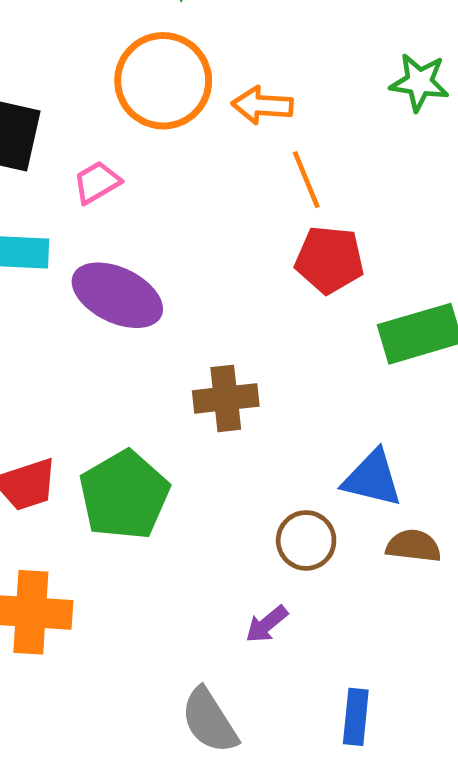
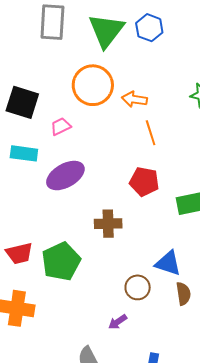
red pentagon: (329, 260) -> (144, 182), moved
purple ellipse: (117, 295) -> (65, 176), turned -60
brown semicircle: (414, 546) -> (183, 294), turned 70

